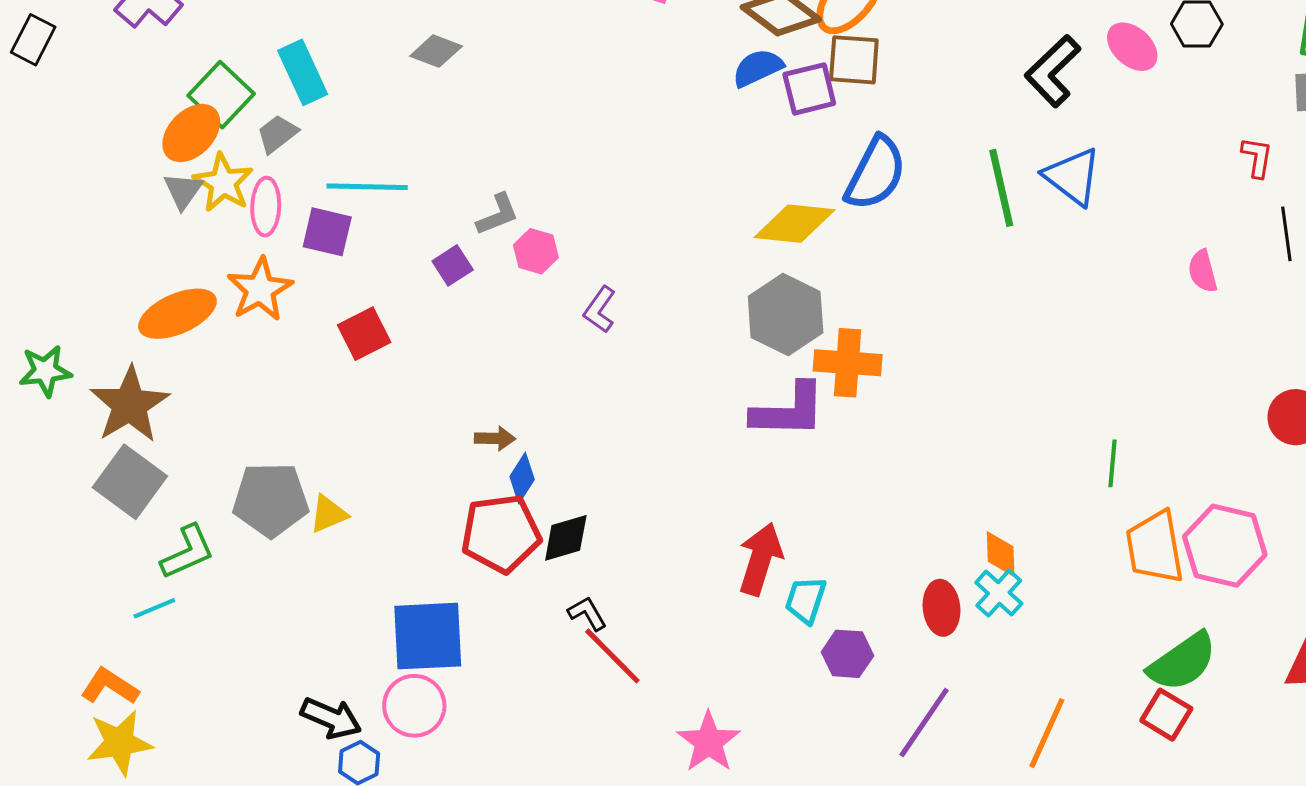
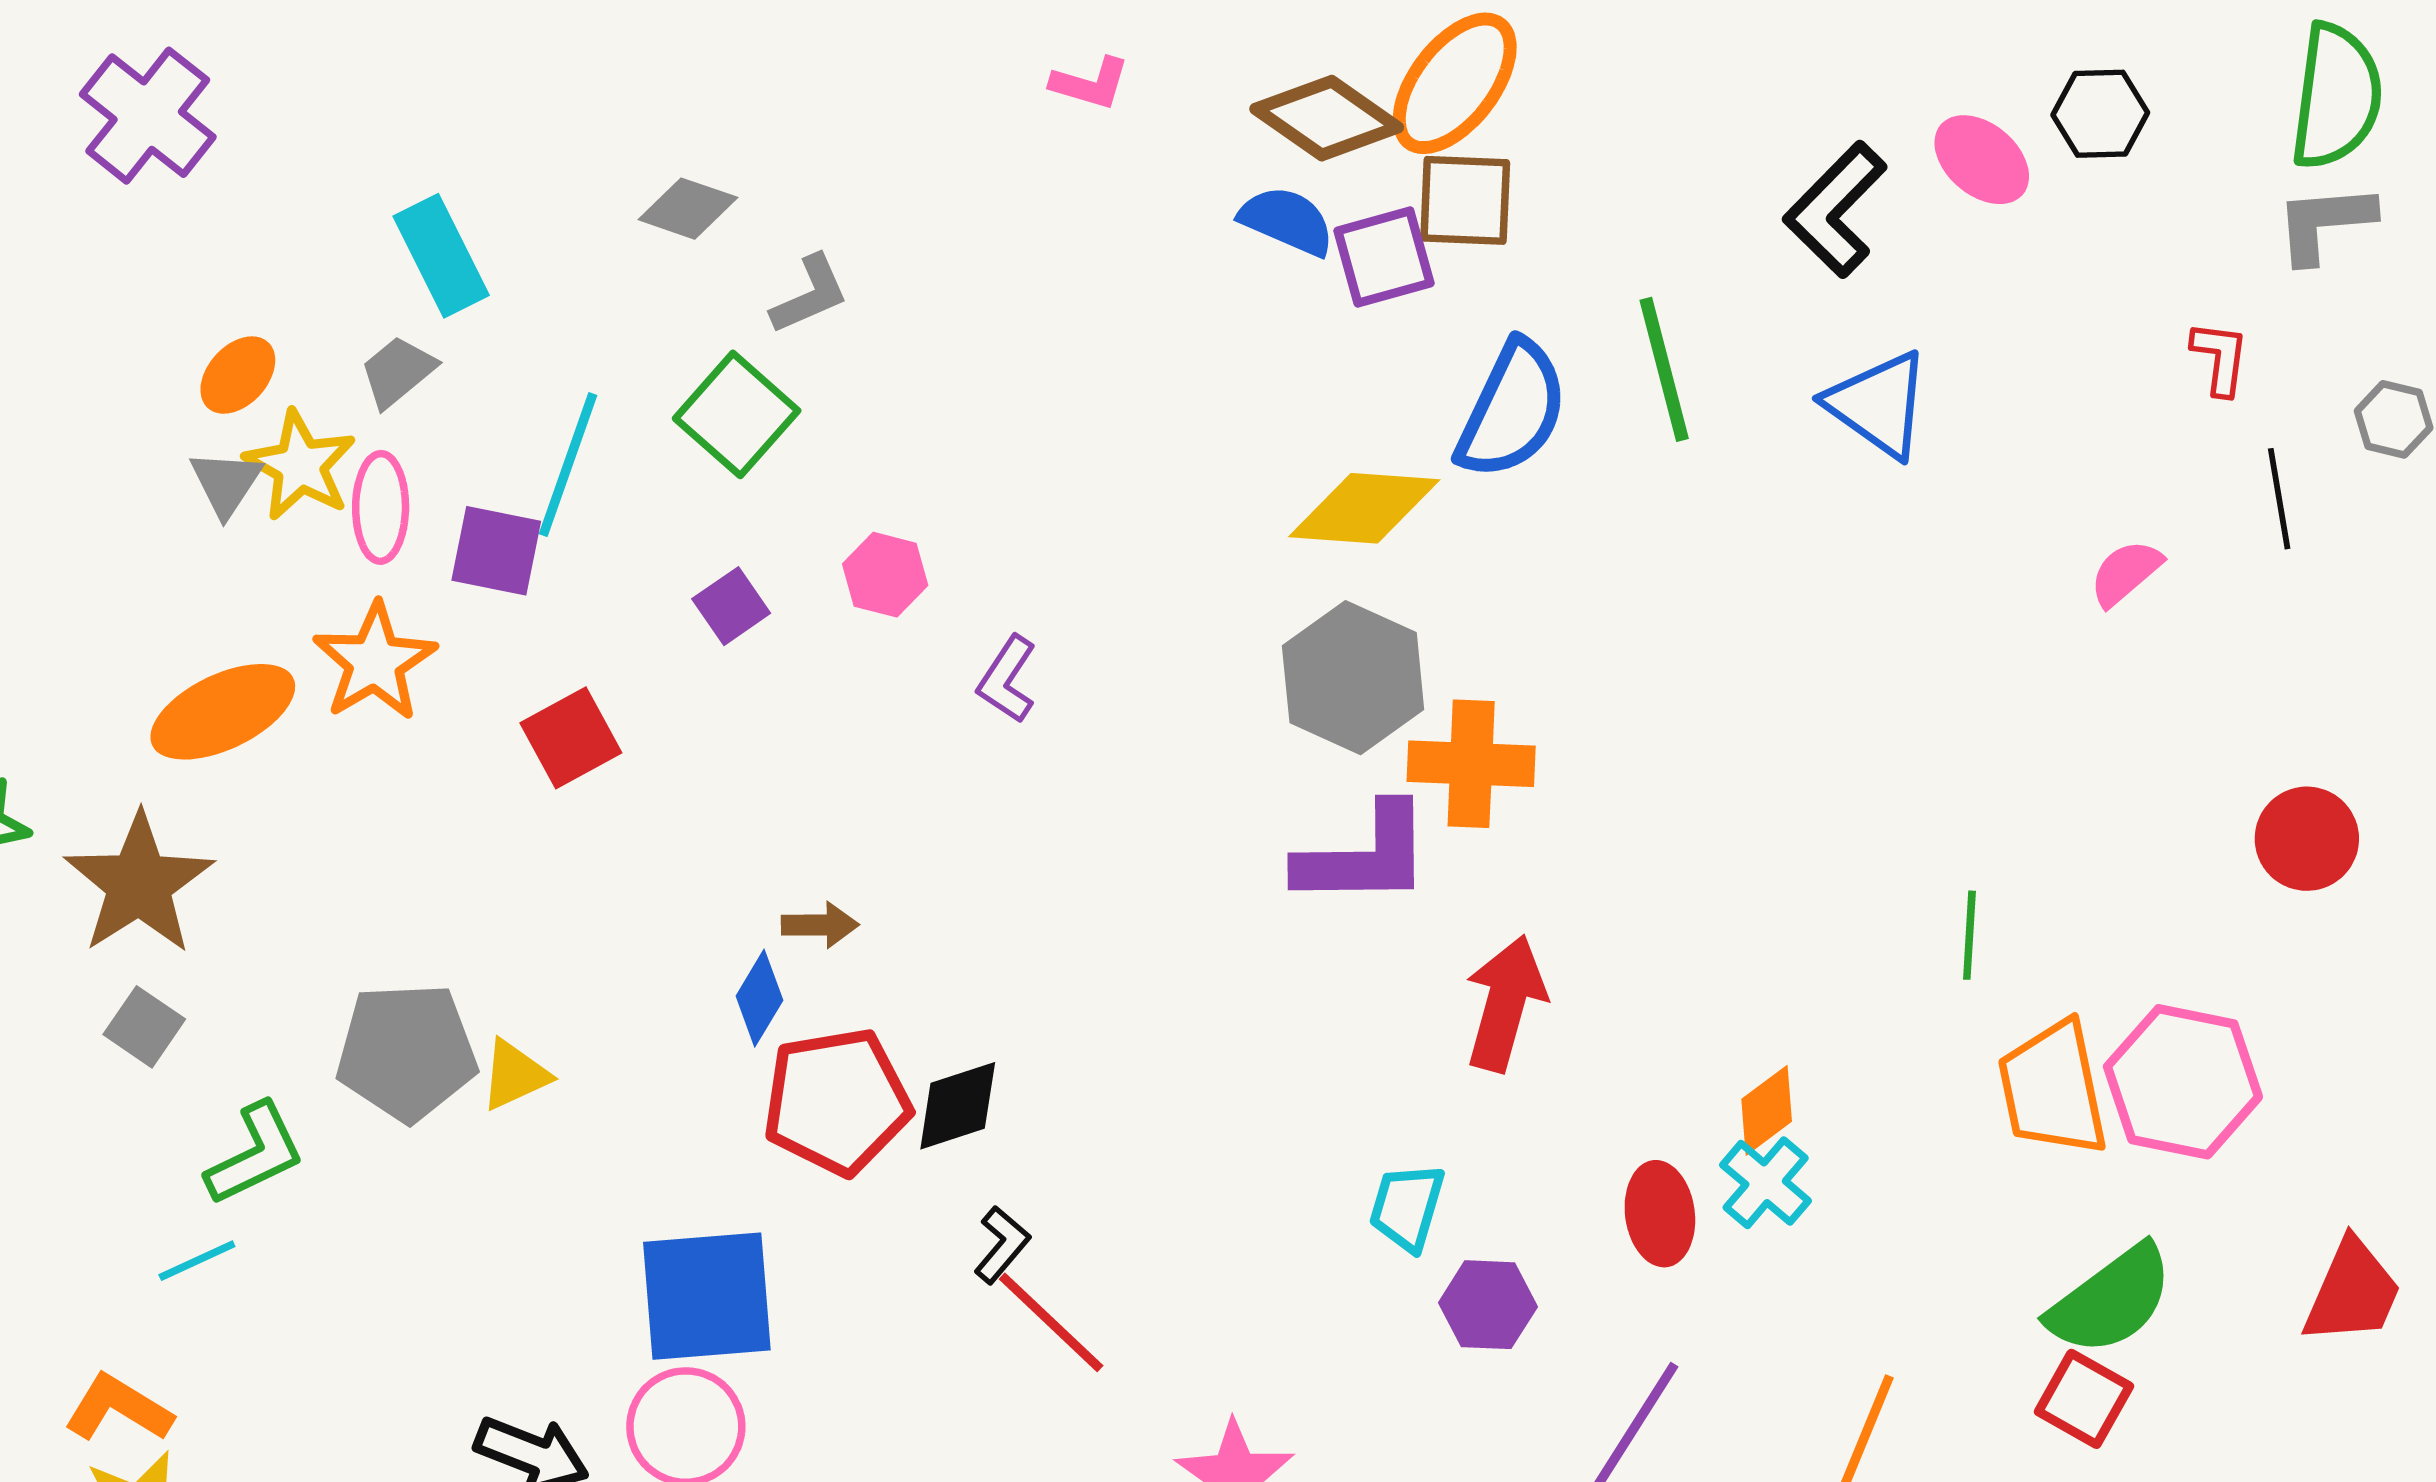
blue semicircle: (758, 68) -> (1287, 221), turned 50
green square: (221, 95) -> (737, 414), moved
orange ellipse: (191, 133) -> (238, 375), size x0.7
cyan line: (367, 187) -> (568, 465), turned -70
green line: (1001, 188) -> (1664, 369), moved
gray L-shape: (498, 214) -> (810, 295), moved
pink semicircle: (1203, 271) -> (2126, 573), turned 66
blue diamond: (522, 478) -> (759, 998), moved
gray square: (130, 482) -> (144, 1027), size x0.6
orange diamond: (1001, 554) -> (1767, 1110), turned 57
red arrow: (760, 559) -> (1505, 1003), moved
black L-shape: (587, 613) -> (1002, 1245), turned 72

